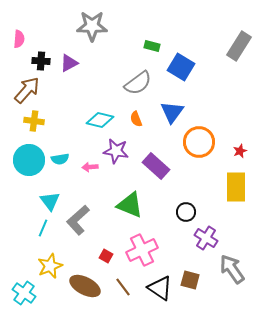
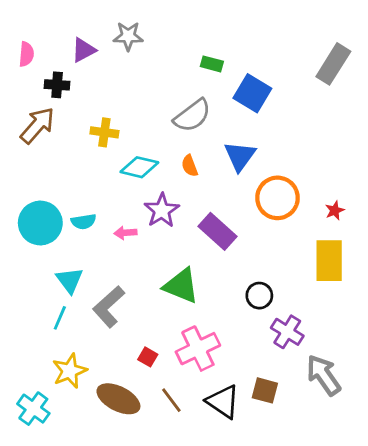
gray star: (92, 26) -> (128, 36), size x0.7
purple triangle: (69, 63) -> (84, 50), moved
yellow cross: (34, 121) -> (104, 132), moved
purple star: (116, 151) -> (162, 210), turned 30

